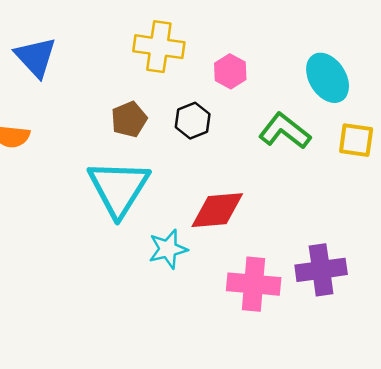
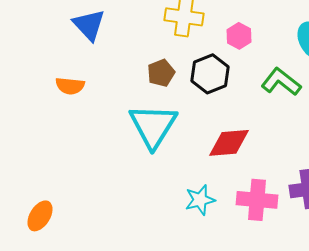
black hexagon: (193, 121) -> (210, 74), size x1.4
cyan star: (168, 249) -> (200, 200), moved

